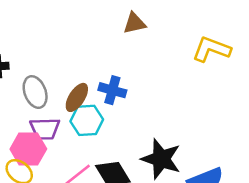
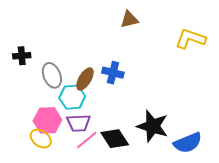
cyan hexagon: (87, 120) -> (72, 97), moved
purple trapezoid: (45, 129) -> (79, 123), moved

